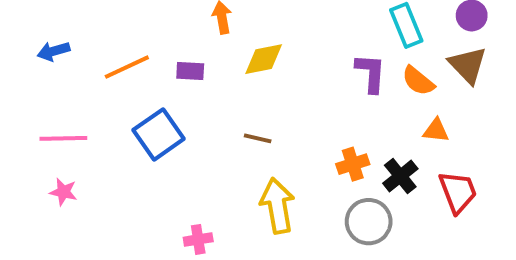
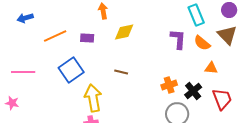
blue arrow: (54, 51) -> (25, 18), moved
pink star: (63, 192) -> (12, 103), moved
yellow arrow: (277, 206) -> (93, 98), moved

